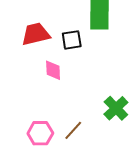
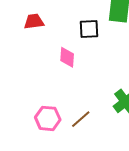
red trapezoid: (36, 34) -> (34, 22), moved, size x0.7

